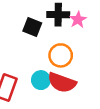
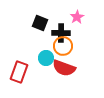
black cross: (58, 15) -> (61, 33), moved
cyan circle: (41, 80) -> (46, 58), moved

